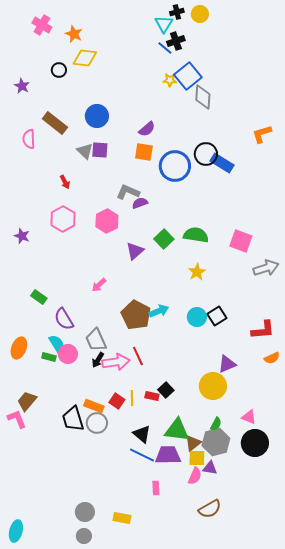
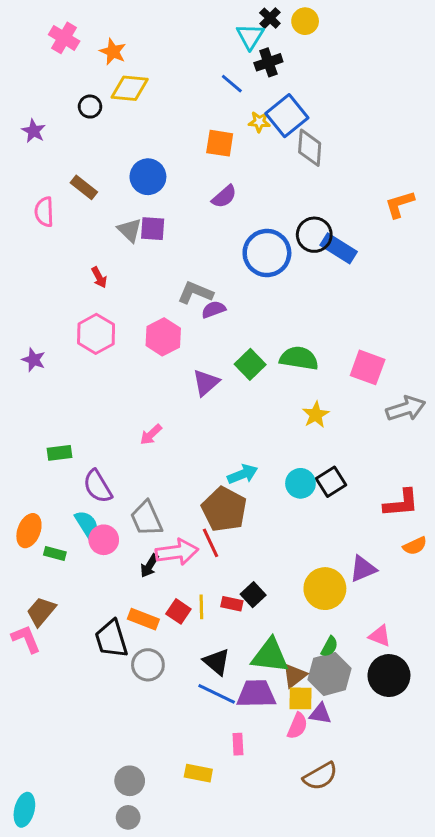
black cross: (177, 12) -> (270, 18), turned -32
blue line: (165, 48) -> (232, 84), moved
brown rectangle: (55, 123) -> (84, 187), size x0.7
orange square: (144, 152) -> (220, 143), moved
yellow star: (197, 272) -> (316, 415), moved
green rectangle: (39, 297) -> (59, 453), turned -42
brown pentagon: (136, 315) -> (224, 509), moved
green rectangle: (49, 357) -> (55, 553), moved
black arrow: (98, 360) -> (149, 566), moved
purple triangle: (227, 364) -> (363, 569), moved
gray circle: (97, 423) -> (148, 665), moved
yellow rectangle: (122, 518) -> (198, 773), moved

